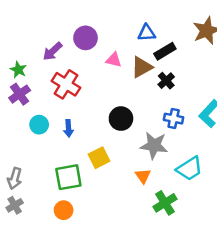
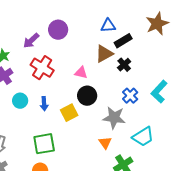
pink triangle: (114, 60) -> (81, 73), moved
blue cross: (174, 119) -> (130, 96), turned 35
yellow square: (99, 158) -> (69, 113), moved

